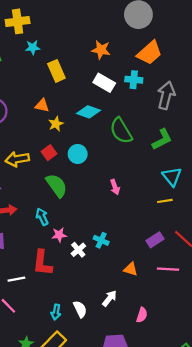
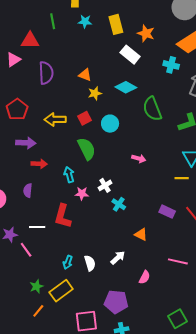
yellow rectangle: (56, 71) -> (116, 24), moved
white rectangle: (104, 83) -> (130, 55), moved
pink arrow: (115, 187) -> (139, 159), turned -64
purple rectangle: (155, 240) -> (167, 212), turned 49
white cross: (78, 250) -> (105, 185), moved
pink line: (168, 269) -> (178, 261), moved

